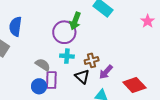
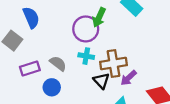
blue semicircle: (15, 26) -> (31, 18), turned 144
brown cross: (92, 60) -> (114, 63), size x1.6
purple rectangle: (51, 80) -> (30, 68), moved, turned 66

